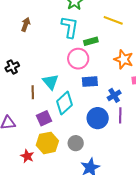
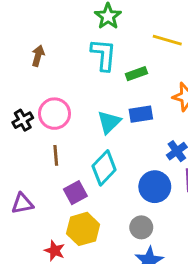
pink circle: (78, 59) -> (54, 114), moved
cyan triangle: (50, 82) -> (109, 122), moved, turned 30
blue rectangle: (90, 82) -> (141, 114), moved
gray circle: (76, 143) -> (141, 227), moved

